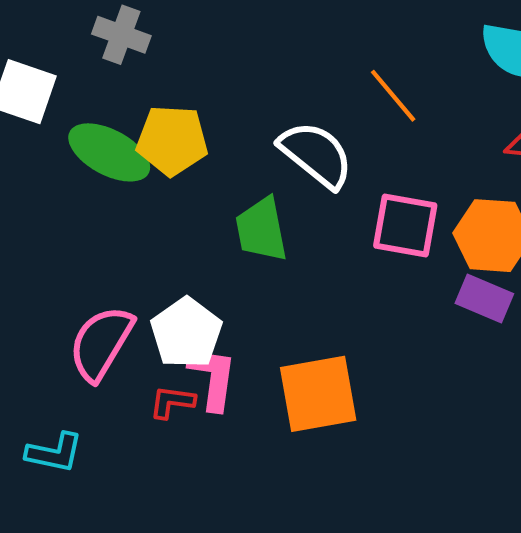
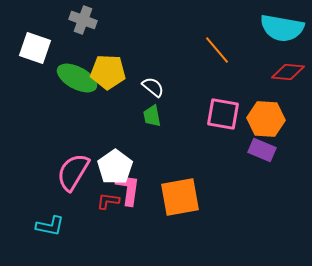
white semicircle: (316, 154) -> (153, 87), moved, size x0.6
green trapezoid: (261, 230) -> (152, 116), size x0.7

